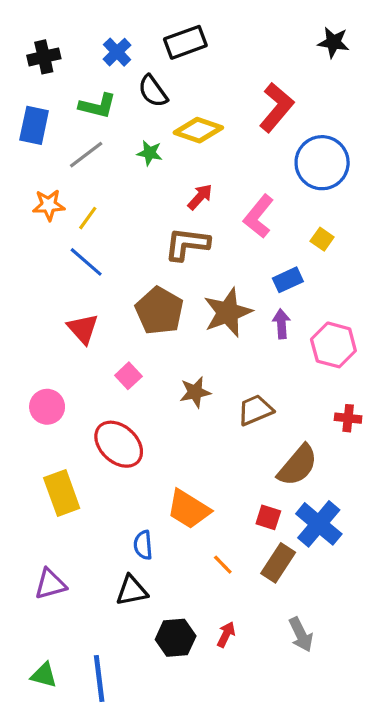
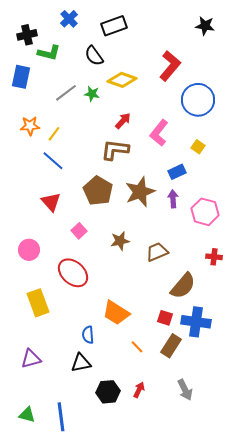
blue cross: (117, 52) -> (69, 19), moved
green L-shape: (98, 106) -> (49, 53), moved
gray line: (86, 155) -> (66, 93), moved
blue cross: (319, 524) -> (196, 322), turned -32

